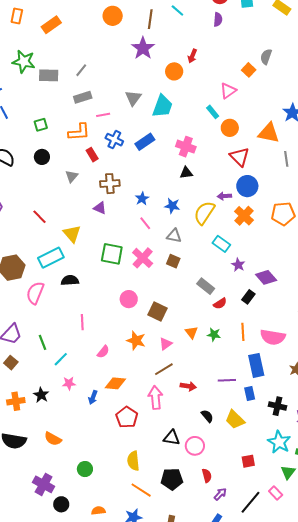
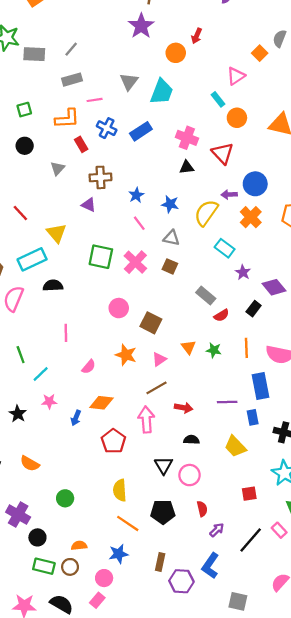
red triangle: (240, 157) -> (223, 153), moved
black semicircle: (207, 416) -> (191, 440), moved, turned -48
black triangle: (172, 438) -> (164, 465), turned 48

